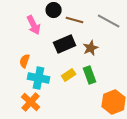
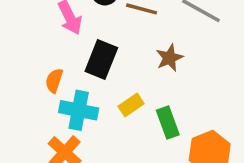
black rectangle: (65, 44) -> (101, 60), moved, turned -45
green rectangle: (90, 75) -> (168, 122), moved

